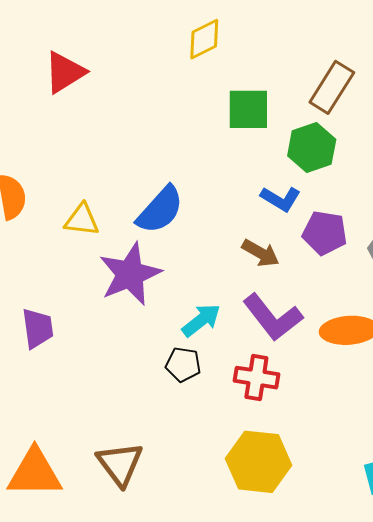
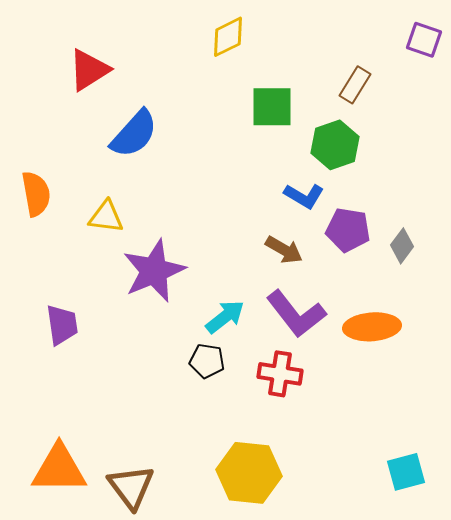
brown rectangle: (332, 87) -> (355, 85), size x0.7
blue semicircle: (160, 210) -> (134, 134), moved
yellow hexagon: (258, 462) -> (249, 473), moved
brown triangle: (120, 464) -> (131, 487), moved

